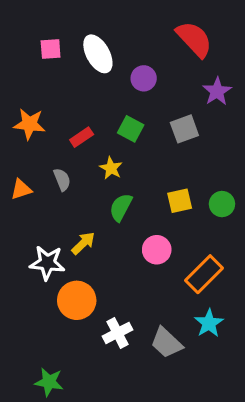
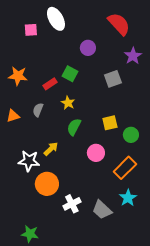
white ellipse: (98, 54) -> (56, 19), moved
green square: (131, 129) -> (70, 74), moved
gray semicircle: (62, 180) -> (38, 110), turned -136
green circle: (222, 204) -> (131, 135), moved

